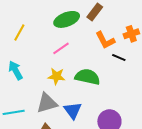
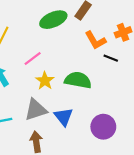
pink line: (61, 48) -> (33, 58), moved
yellow star: (56, 76) -> (45, 81), turned 30

